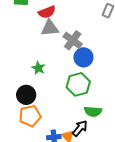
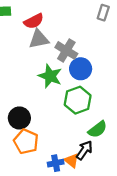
green star: (38, 68) -> (50, 76), moved, size x1.5
green semicircle: (93, 111) -> (98, 129), turned -36
orange pentagon: (30, 116) -> (26, 142), turned -30

